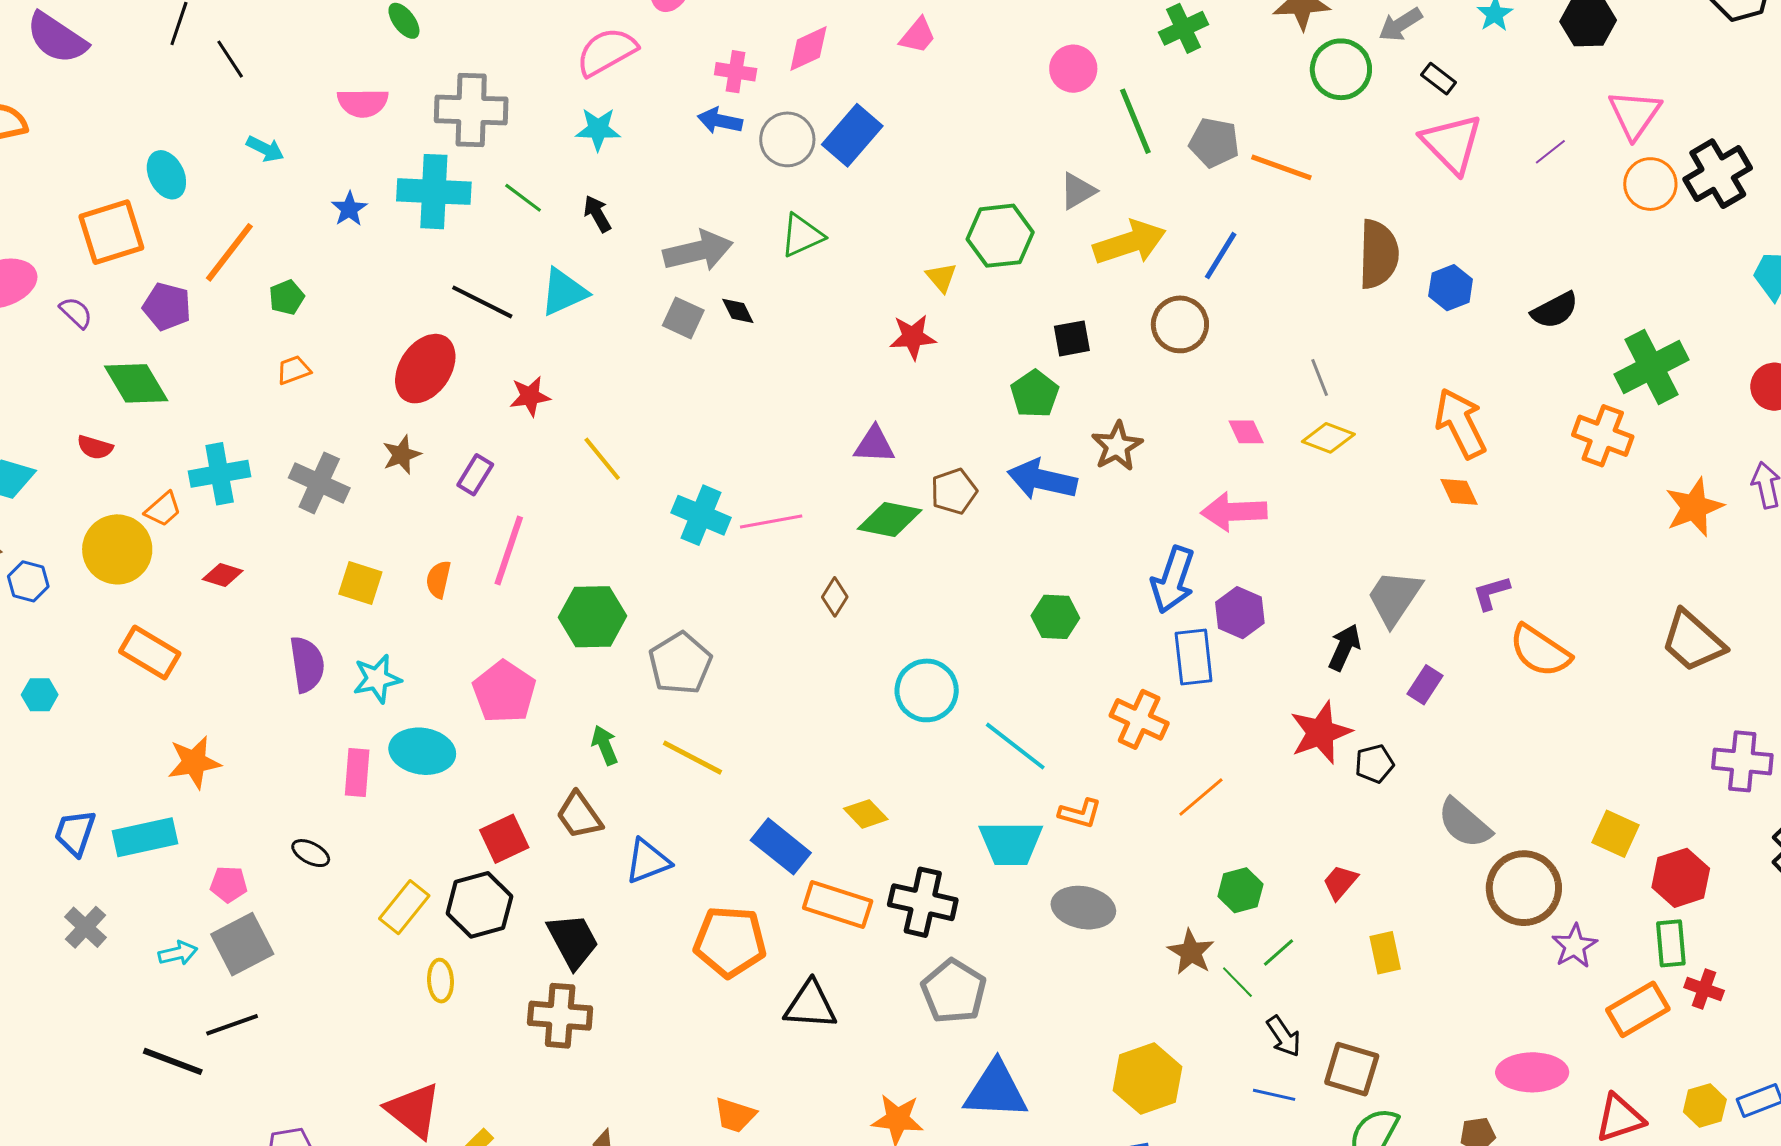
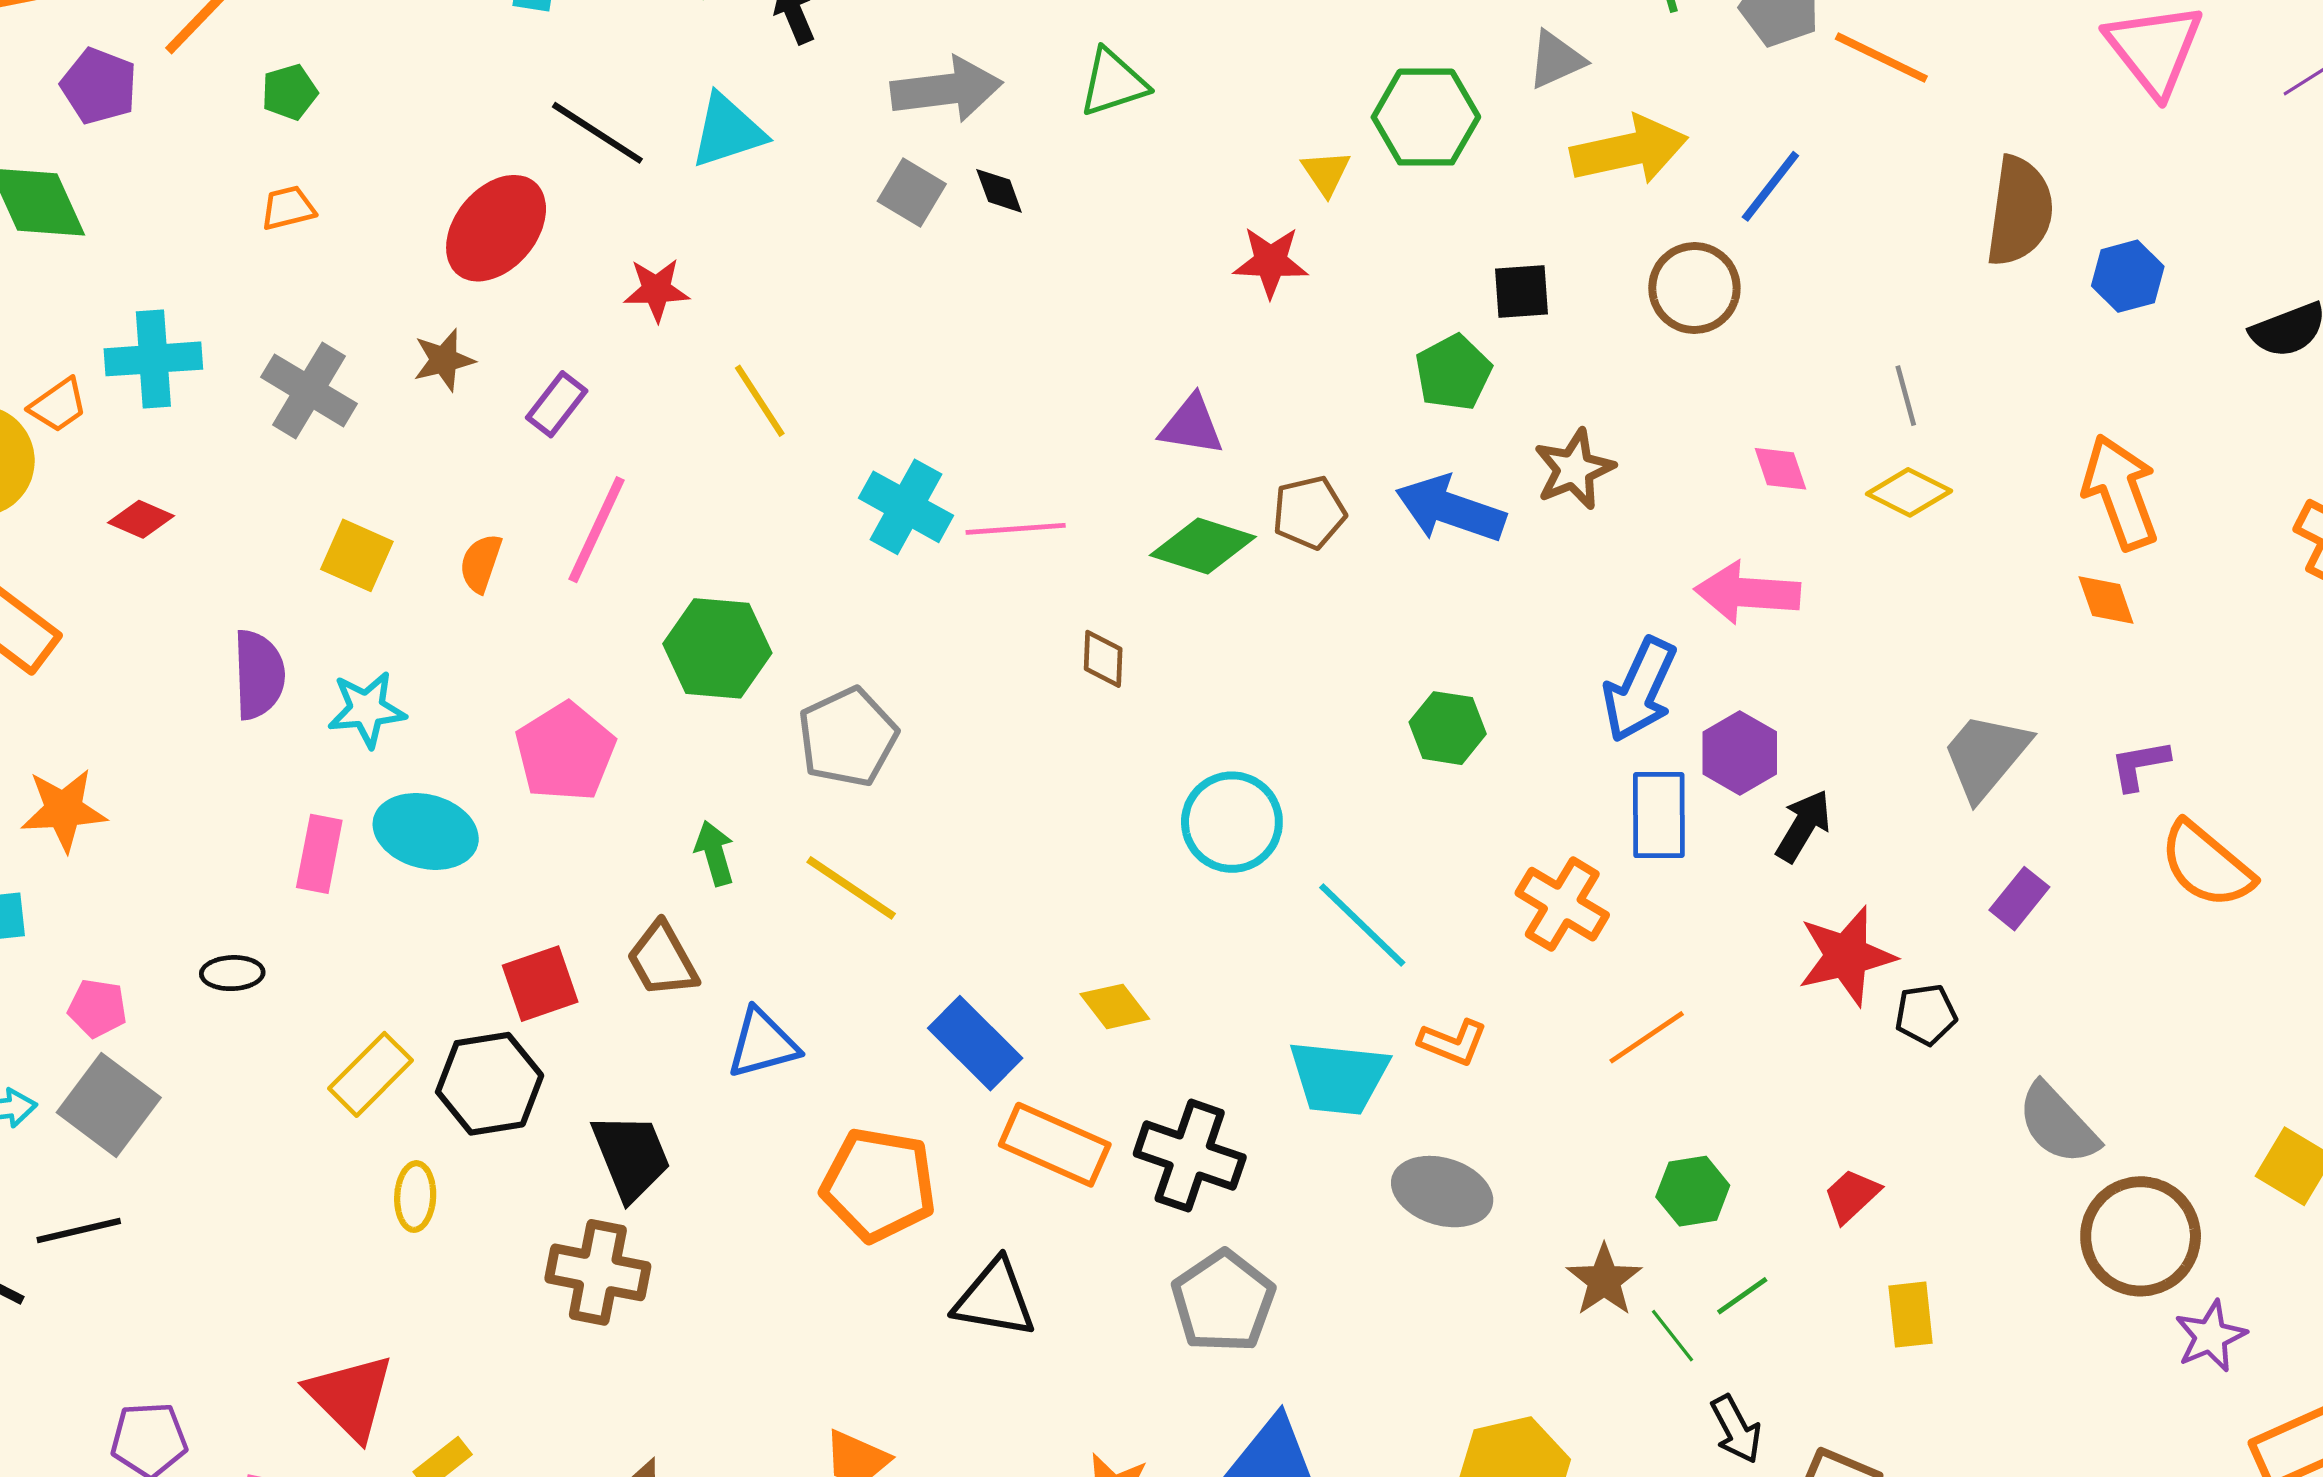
brown diamond: (835, 597) -> (1103, 659), turned -36
black arrow: (1344, 647) -> (1803, 826), moved
black ellipse: (311, 853) -> (232, 973), turned -36
gray square: (242, 944) -> (109, 1105), turned -32

